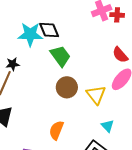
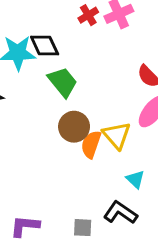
red cross: (117, 15) -> (88, 15), moved, turned -32
orange semicircle: (56, 130) -> (91, 144), moved

